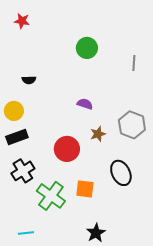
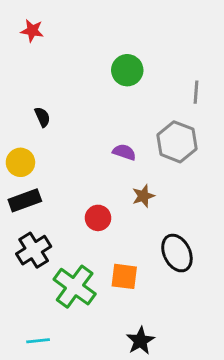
black semicircle: (29, 80) -> (42, 117), turned -112
gray hexagon: (132, 125) -> (177, 142), moved
red circle: (67, 149) -> (98, 218), size x0.7

